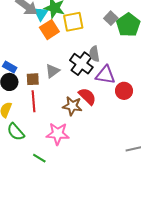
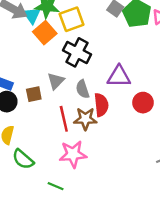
gray semicircle: (94, 54) -> (83, 89), moved
black cross: (81, 64) -> (77, 52), moved
red circle: (124, 91) -> (143, 103), moved
red semicircle: (87, 96) -> (101, 105), turned 48
red line: (34, 101) -> (64, 119), moved

